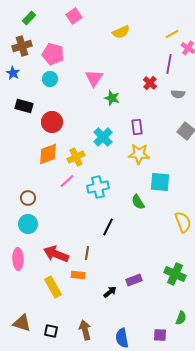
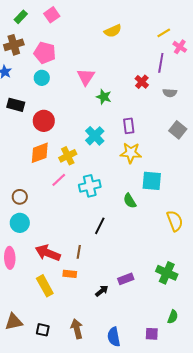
pink square: (74, 16) -> (52, 15), moved
brown triangle: (22, 323) -> (14, 322), turned -30

